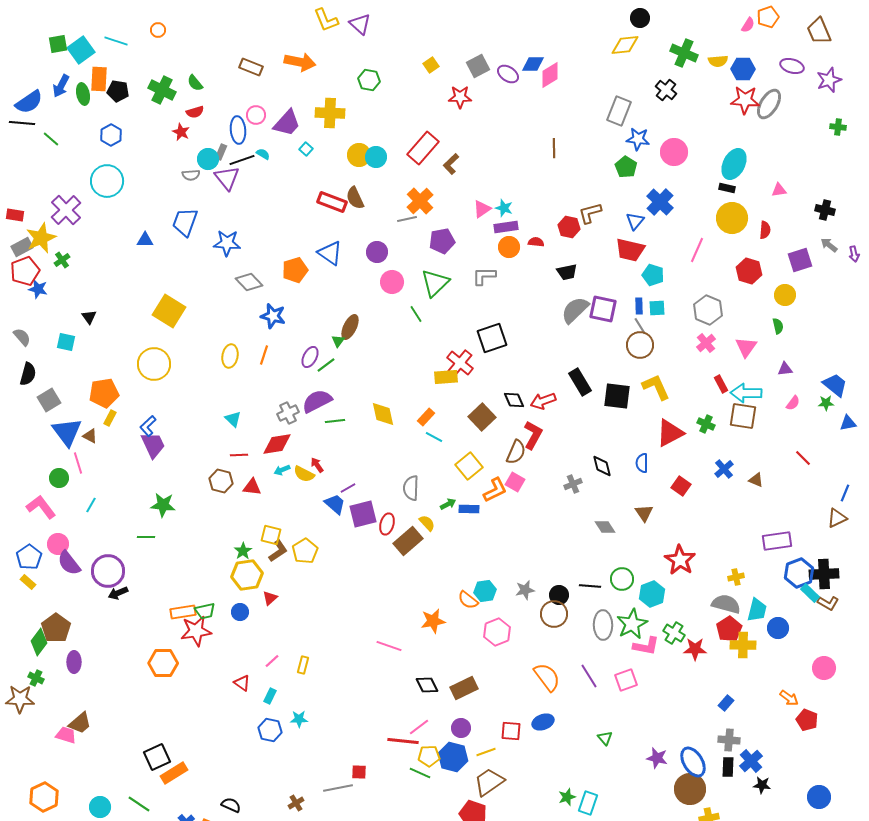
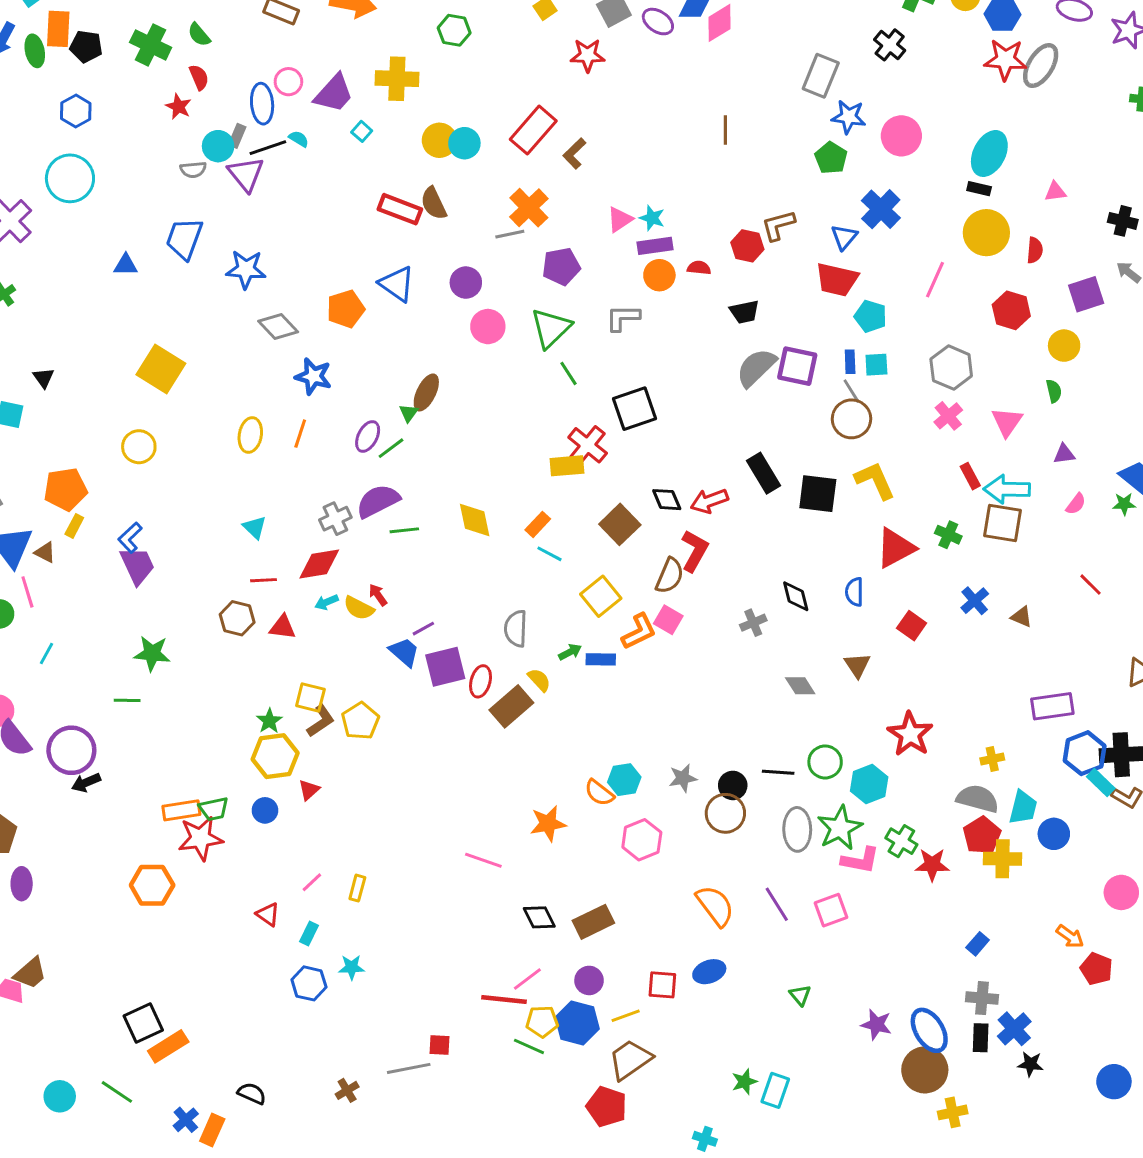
red semicircle: (195, 112) -> (199, 77), turned -96
green line: (416, 314) -> (568, 373), moved
yellow circle: (154, 364) -> (139, 447), size x0.7

